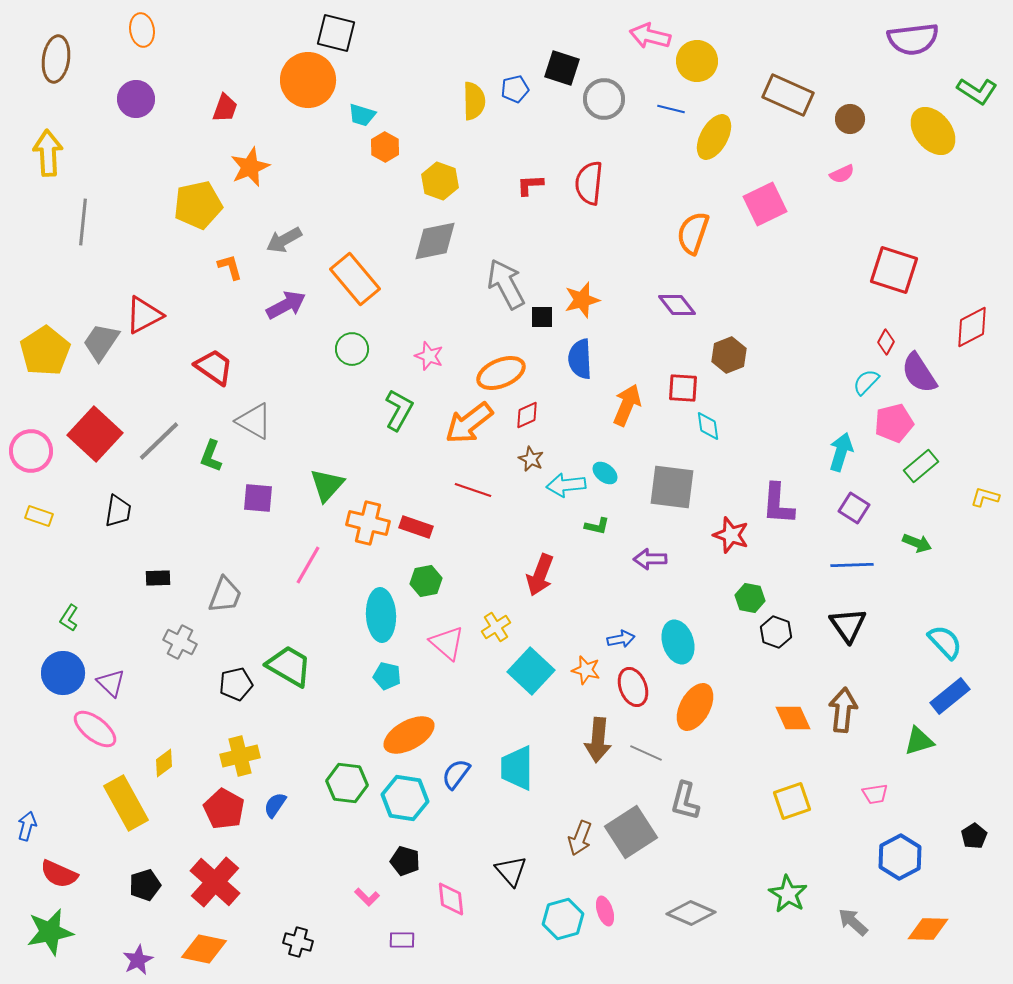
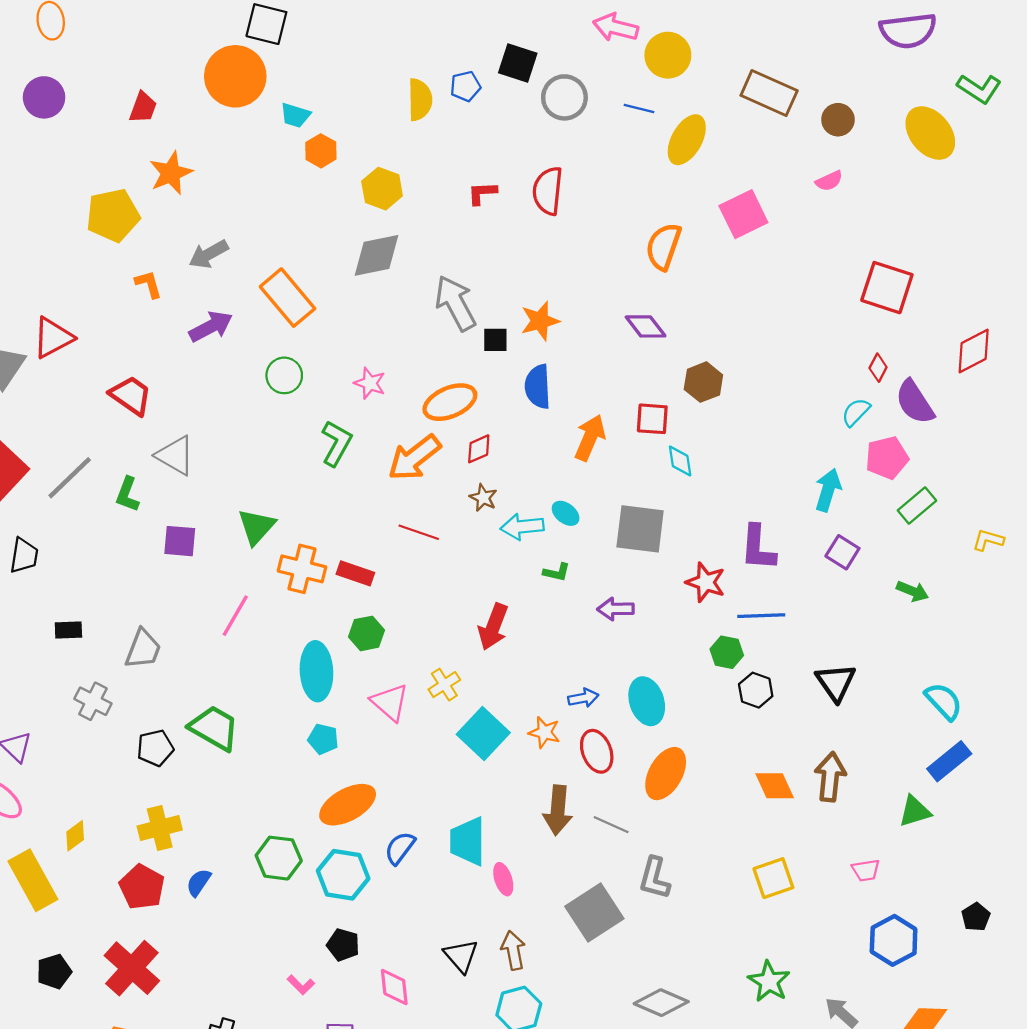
blue line: (852, 565) -> (761, 616), moved
brown arrow: (580, 838) -> (513, 950), moved, turned 148
pink ellipse: (605, 911) -> (503, 879), moved

